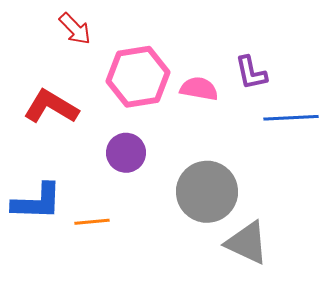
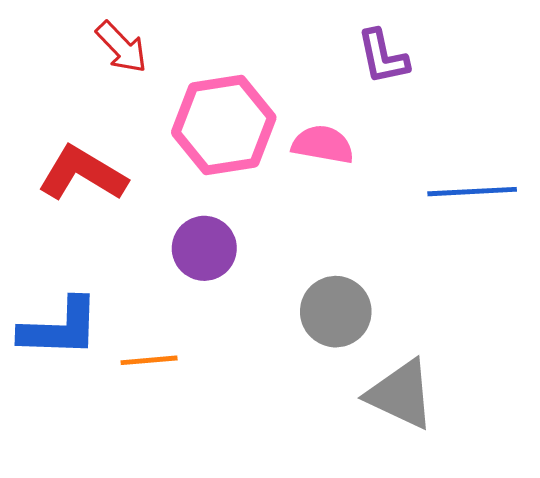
purple L-shape: (251, 73) -> (383, 57), moved
gray circle: (207, 192) -> (336, 312), size x0.7

